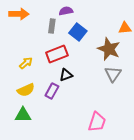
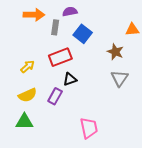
orange arrow: (19, 14) -> (34, 15), moved
brown star: (109, 49) -> (115, 52), size x0.7
pink trapezoid: (97, 122) -> (89, 128), moved, turned -30

